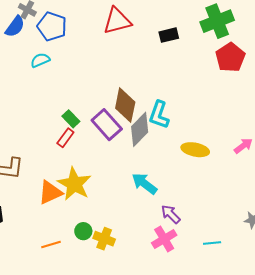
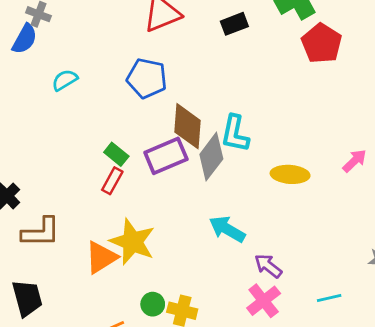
blue pentagon: (52, 26) -> (147, 78), moved
purple rectangle: (107, 125) -> (166, 156), turned -64

